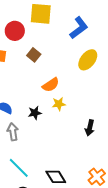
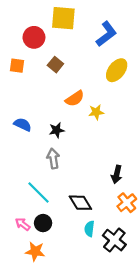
yellow star: (59, 104) -> (96, 112), moved
black arrow: (90, 128) -> (117, 174), moved
gray arrow: (13, 132) -> (53, 159), moved

